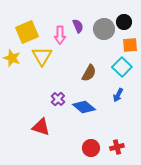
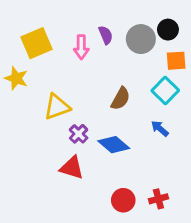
yellow triangle: (42, 56) -> (57, 107), moved, turned 40
blue arrow: (118, 95) -> (160, 128), turned 104
red triangle: (41, 127) -> (72, 168), moved

